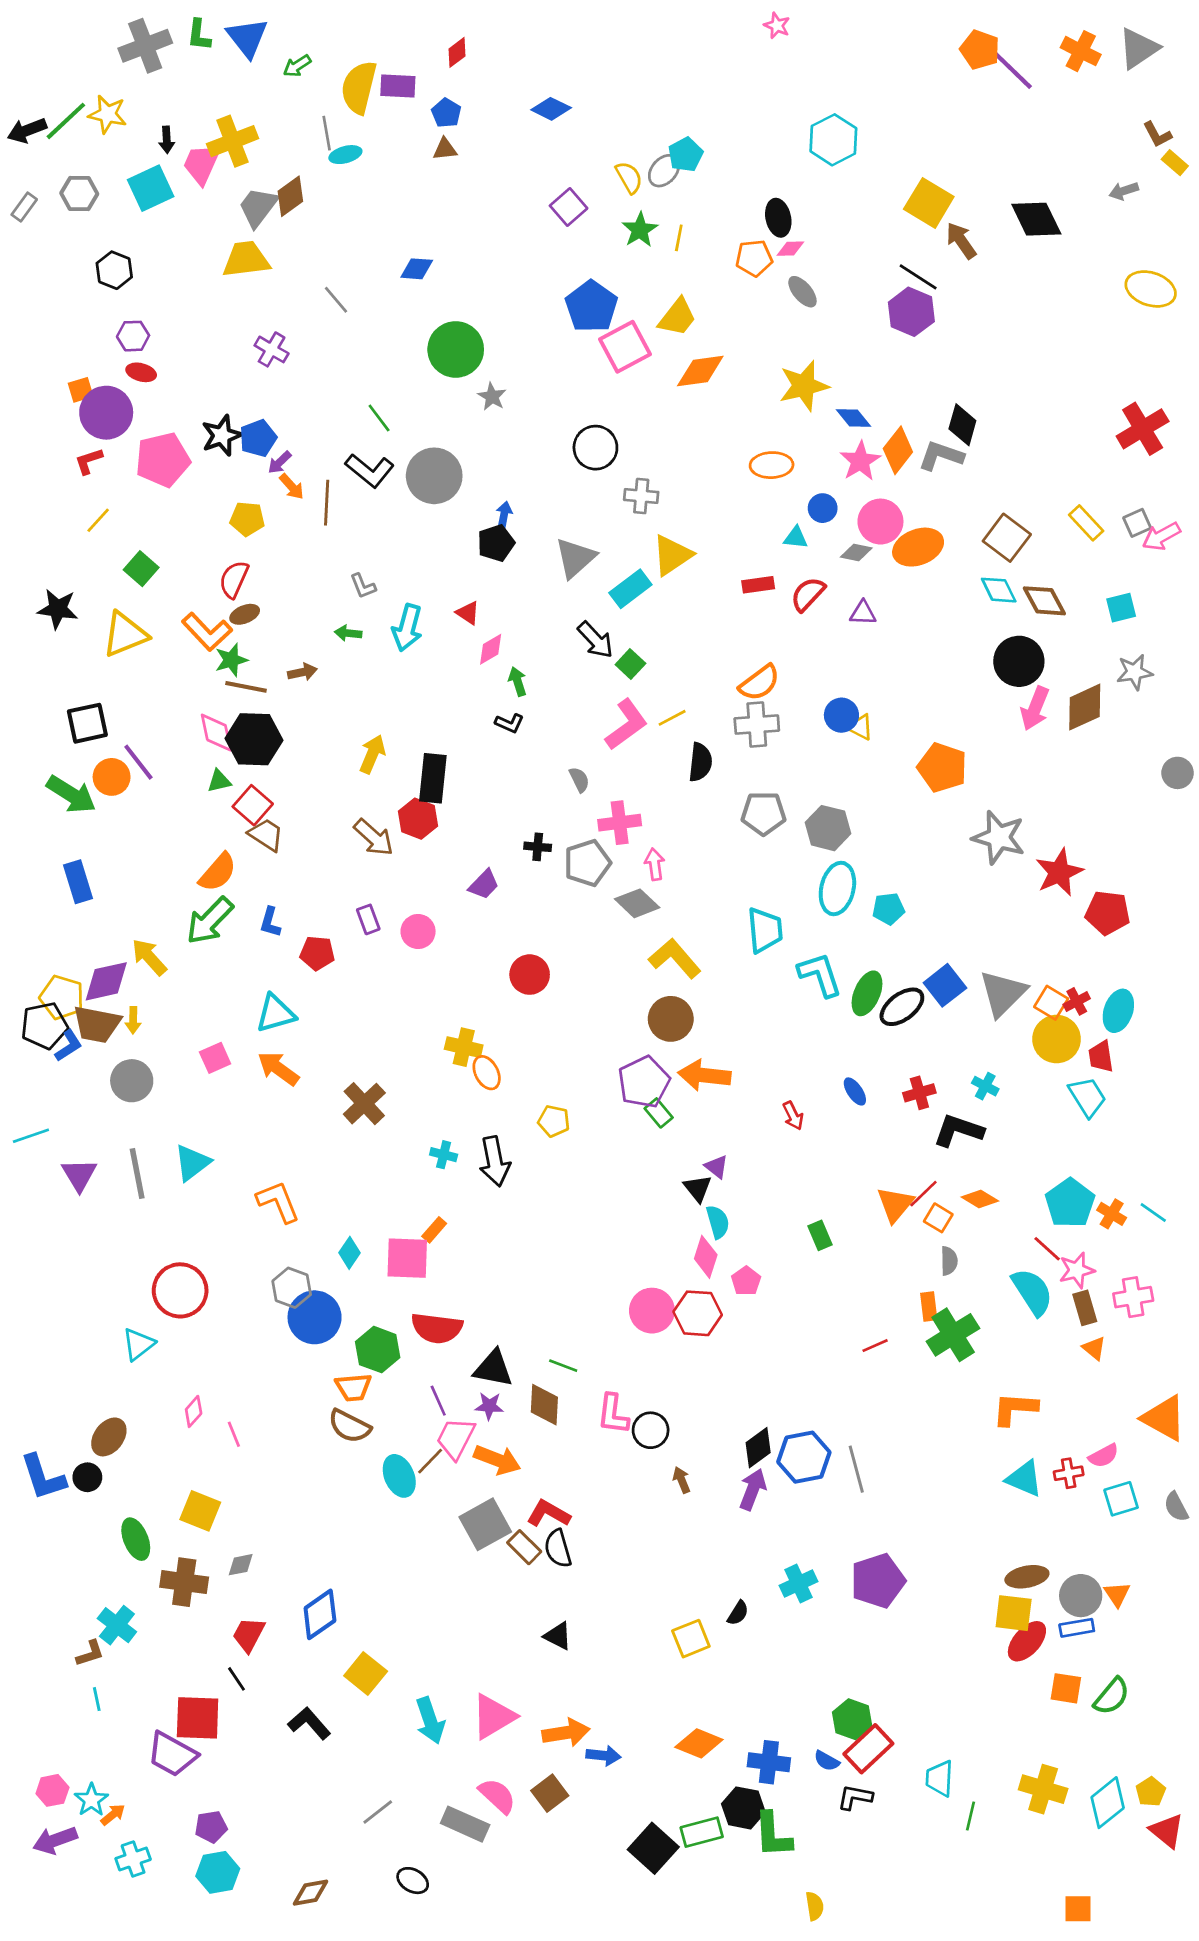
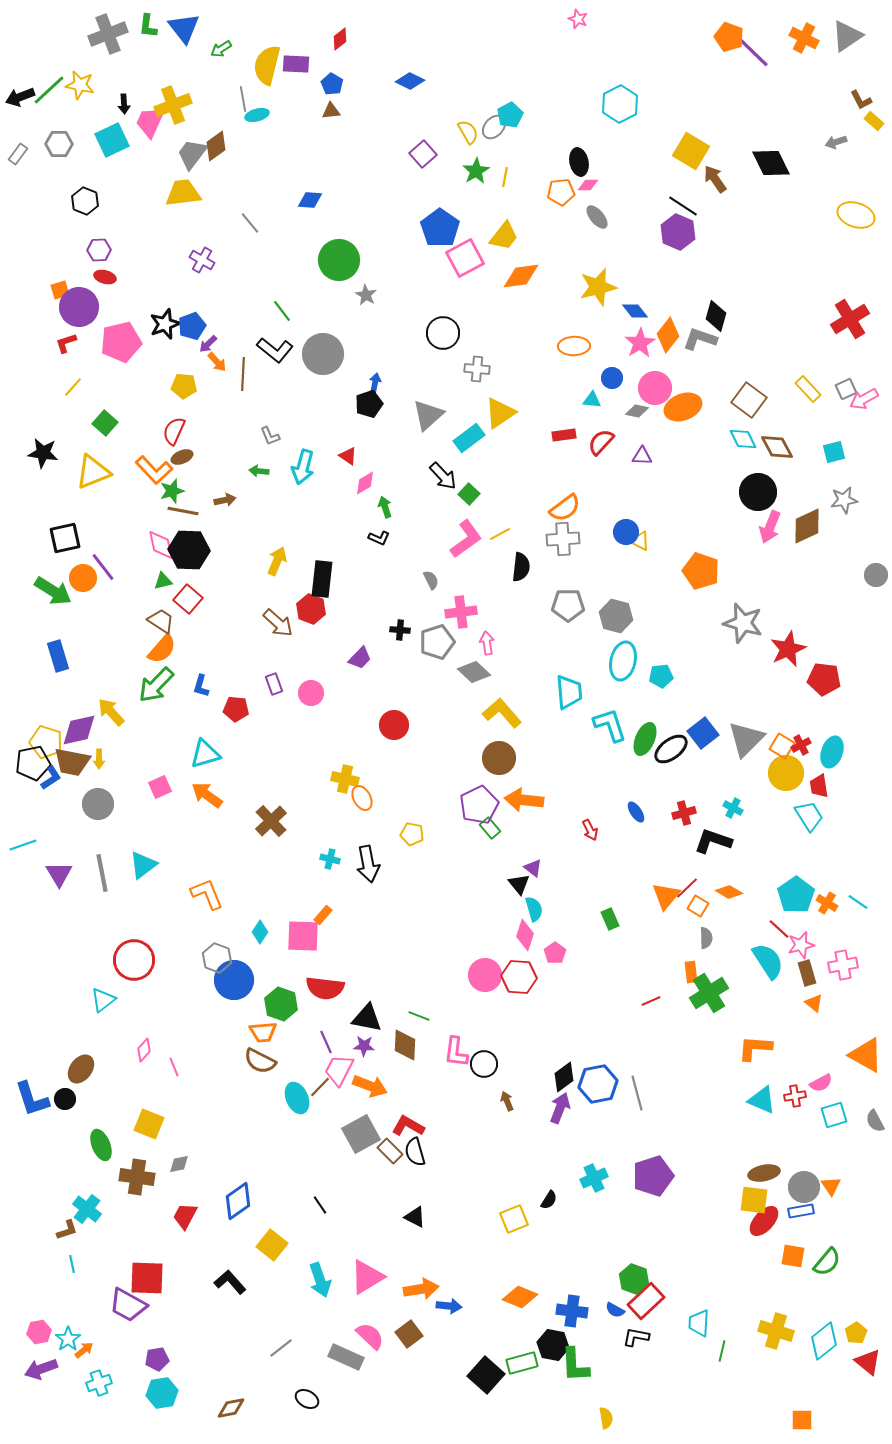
brown trapezoid: (266, 835) -> (161, 621), moved
black line: (237, 1679) -> (320, 1205), moved

